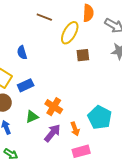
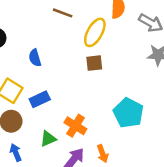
brown square: (83, 55) -> (94, 63), moved
cyan pentagon: (100, 117) -> (128, 113), moved

